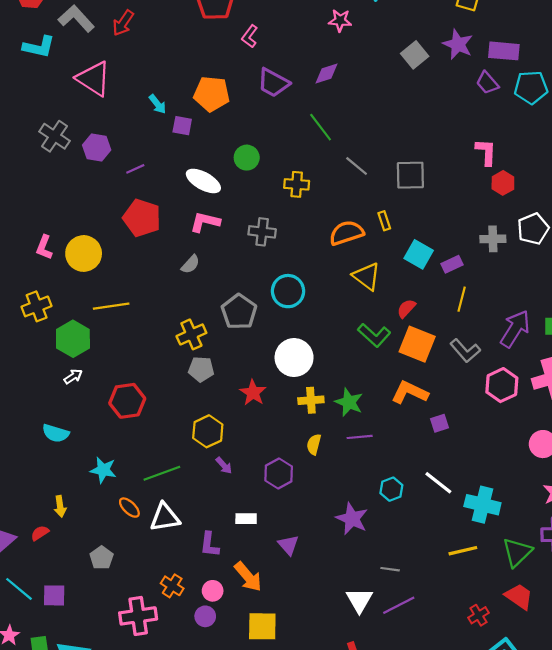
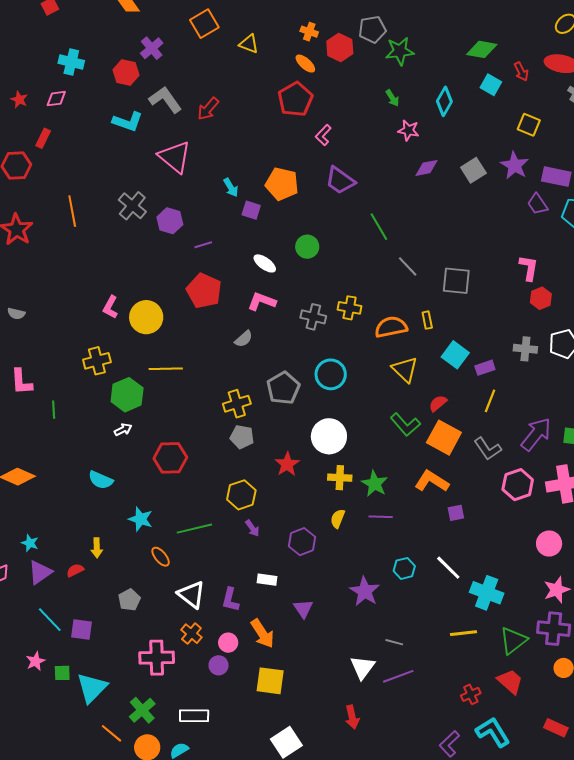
purple diamond: (327, 74) -> (426, 168), moved
white ellipse: (203, 181) -> (265, 263), size x0.7
yellow cross: (297, 184) -> (350, 308), moved
white triangle: (165, 517) -> (191, 595), moved, turned 40

